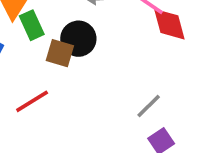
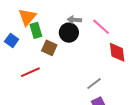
red diamond: (169, 24) -> (117, 52), moved
black circle: (78, 39) -> (69, 33), moved

